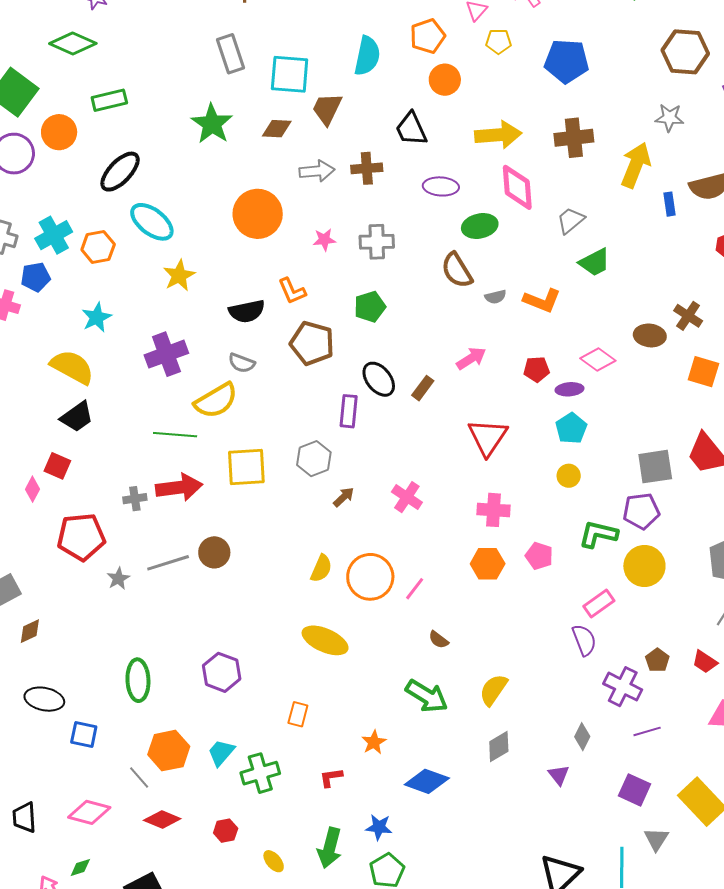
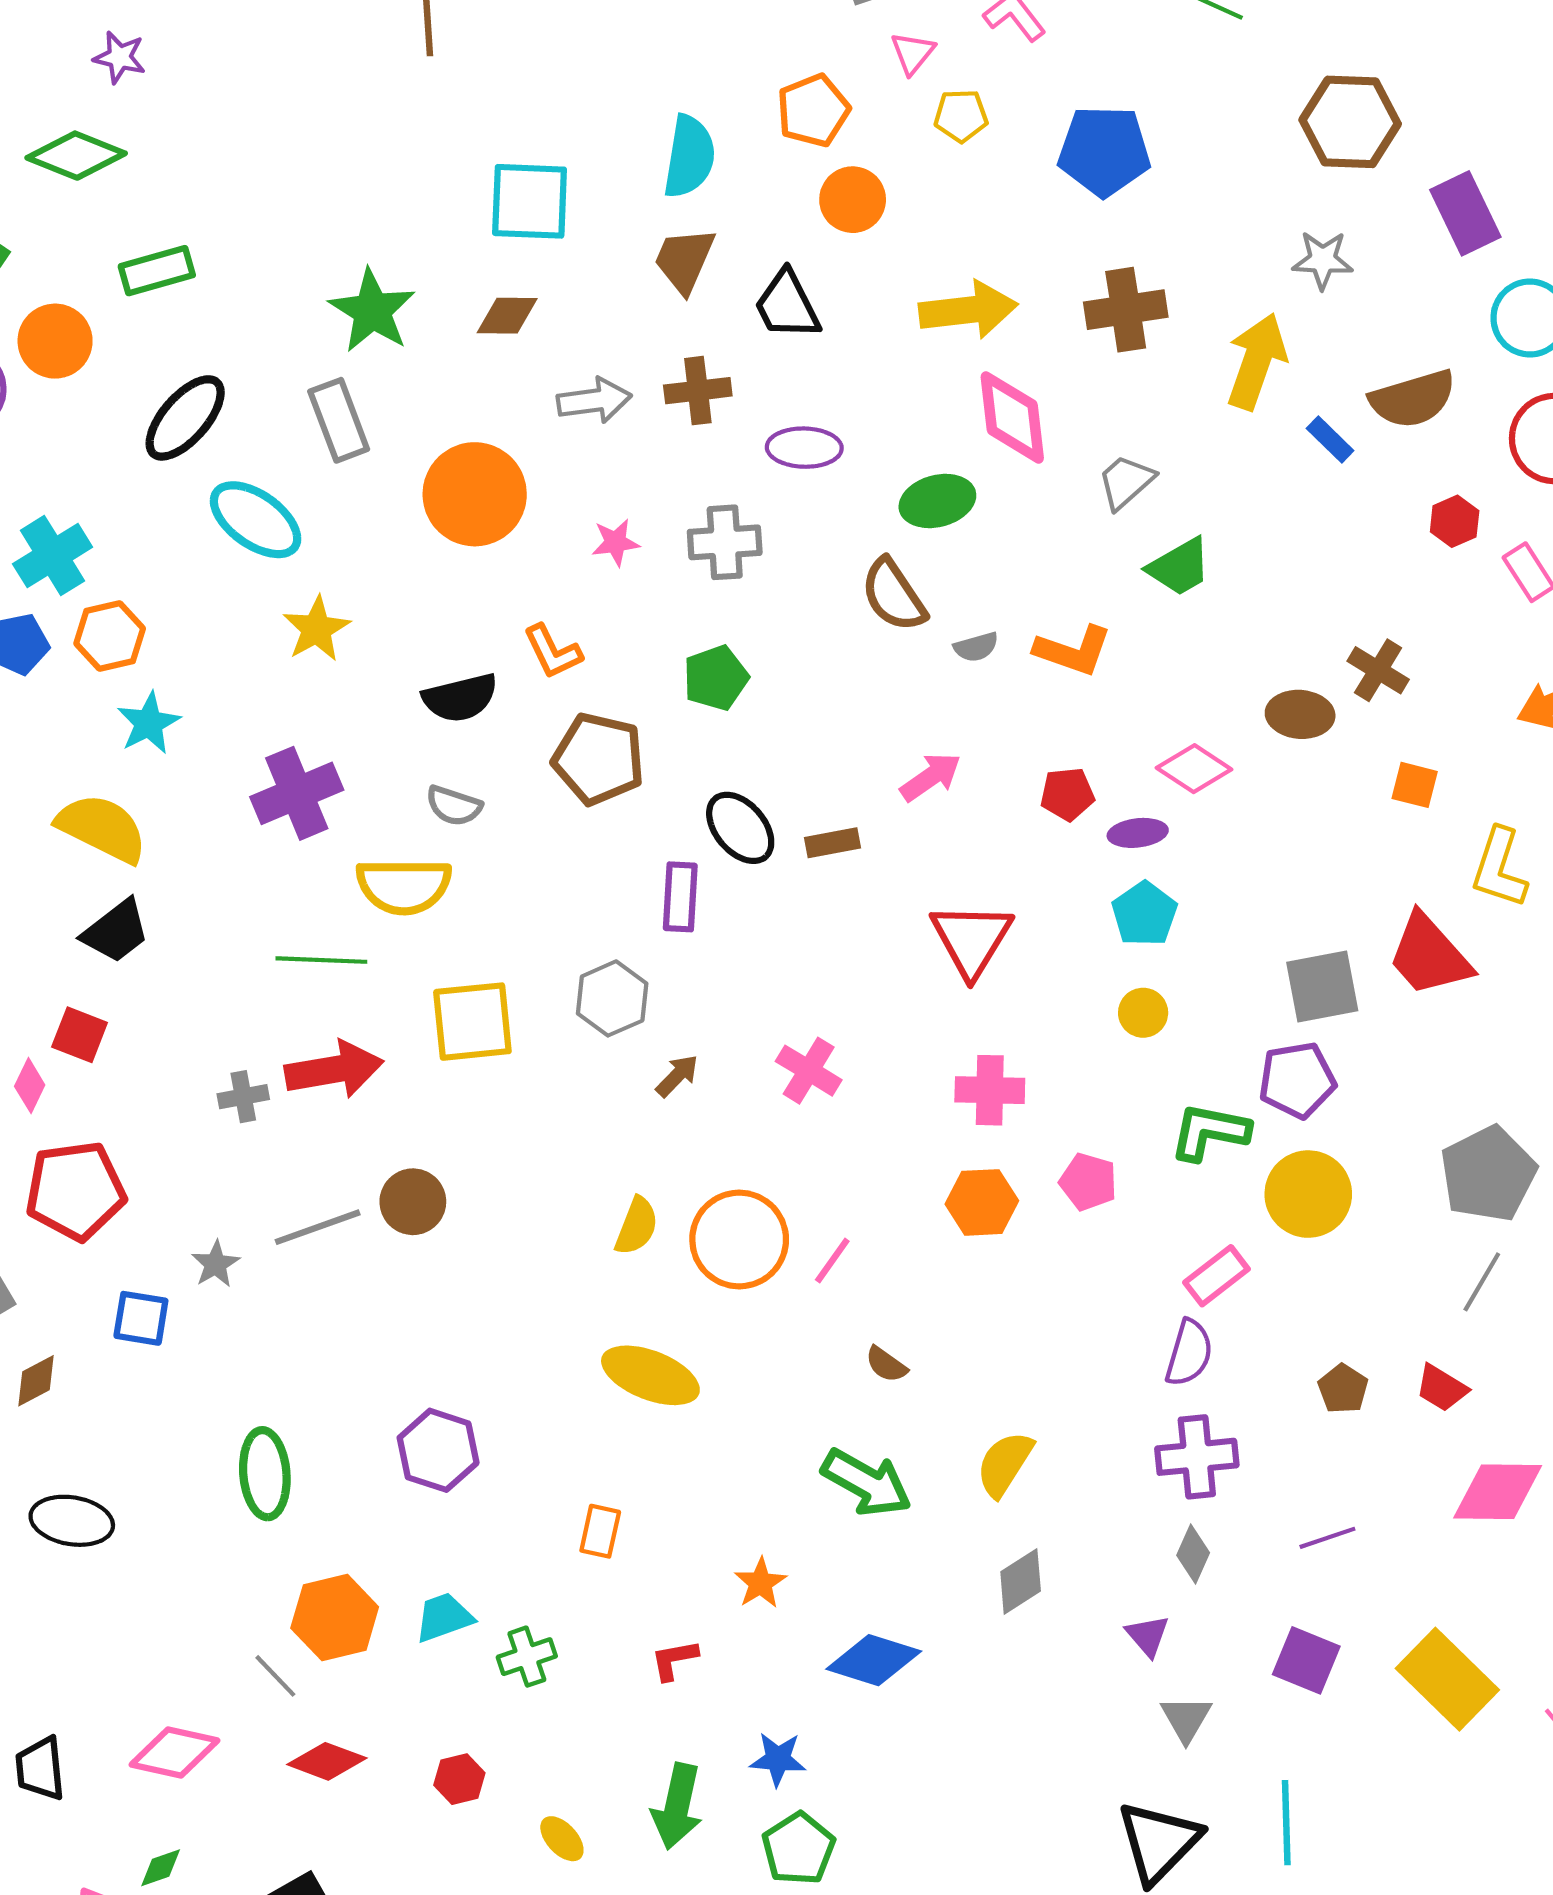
gray rectangle: (230, 54) -> (339, 420), moved
brown trapezoid: (327, 109) -> (684, 260), moved
purple ellipse: (441, 186) -> (804, 448), moved
blue rectangle: (670, 204) -> (1330, 439), turned -35
orange hexagon: (98, 247) -> (110, 636), moved
orange square: (703, 372) -> (1415, 785), size x0.7
brown rectangle: (423, 388) -> (832, 843), turned 45
yellow semicircle: (216, 401) -> (404, 886), turned 33
red pentagon: (81, 537) -> (75, 1191), moved
purple semicircle: (584, 640) -> (1189, 1353), turned 40
purple cross: (623, 687) -> (1197, 1457), moved, turned -30
blue square: (84, 735) -> (141, 1318), moved
cyan trapezoid: (221, 753) -> (444, 1617), turned 32
green cross: (260, 773) -> (527, 1657), size x0.7
gray triangle: (656, 839) -> (1186, 1719), moved

